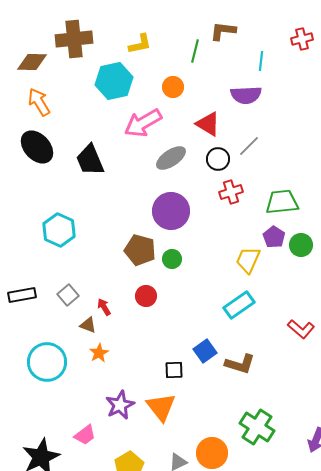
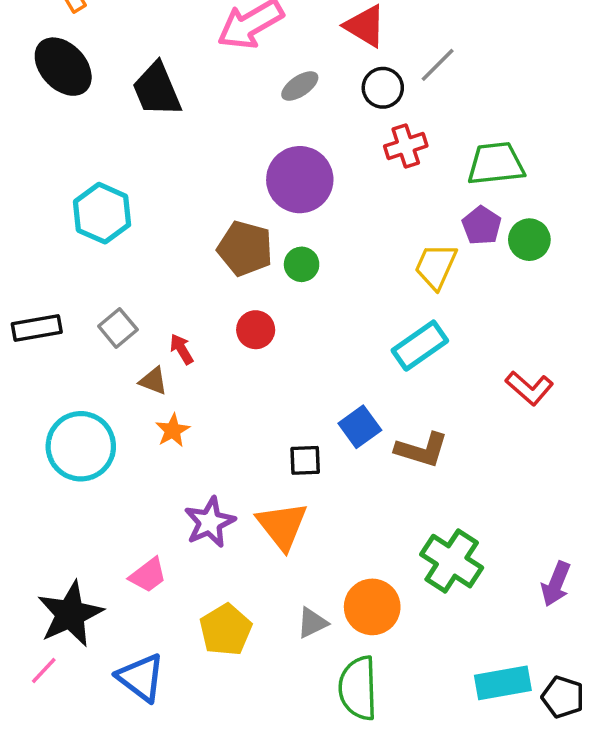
gray ellipse: (171, 158) -> (300, 86), size x0.7

